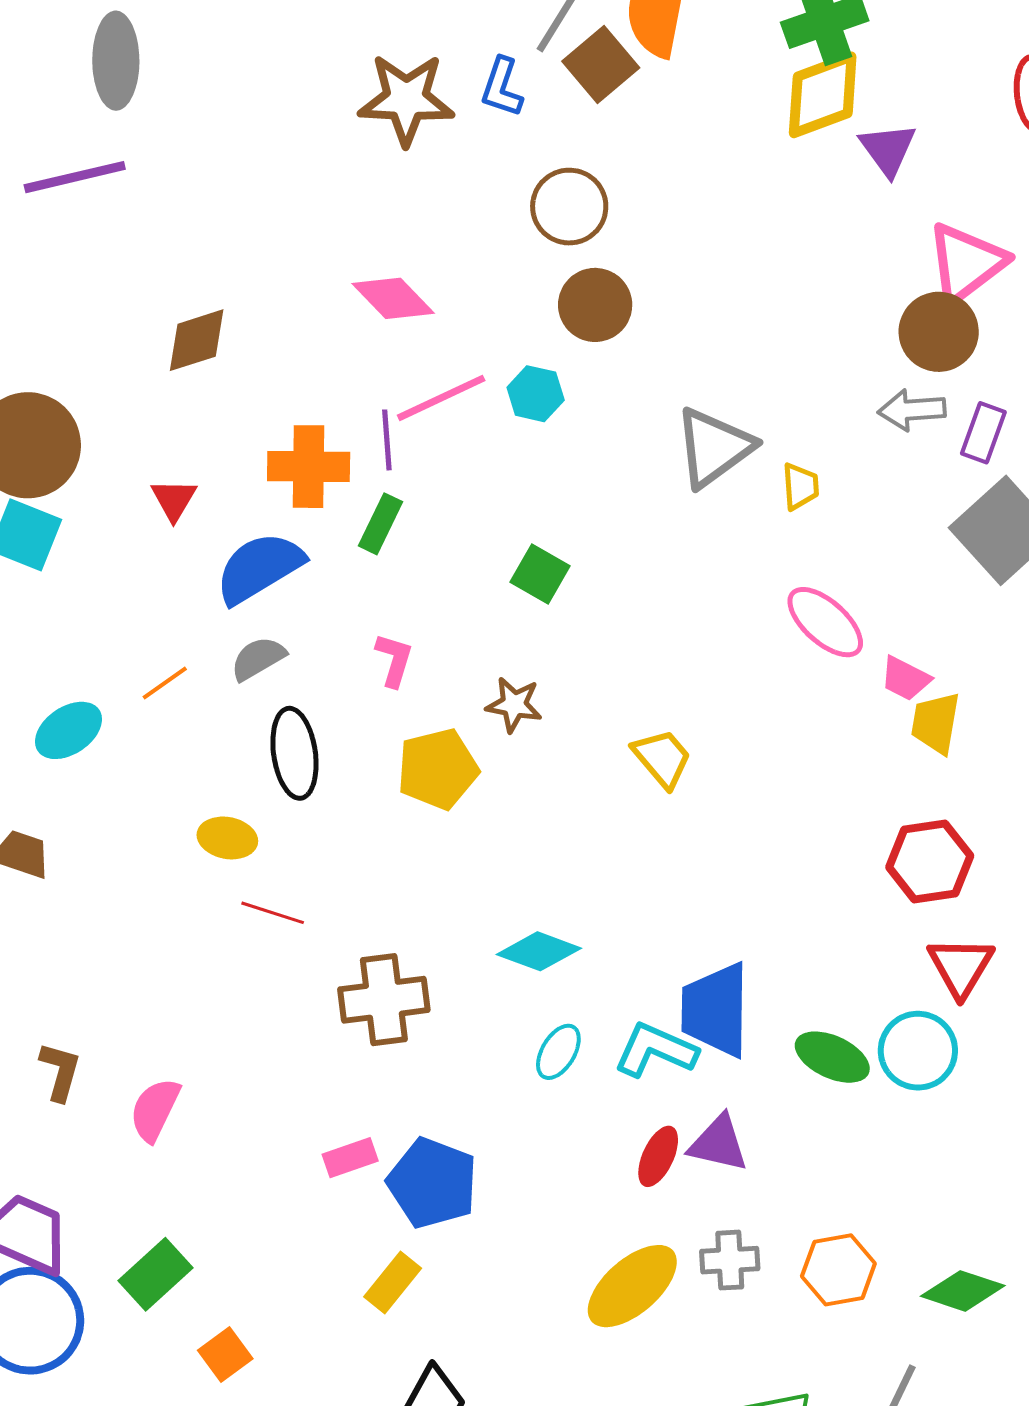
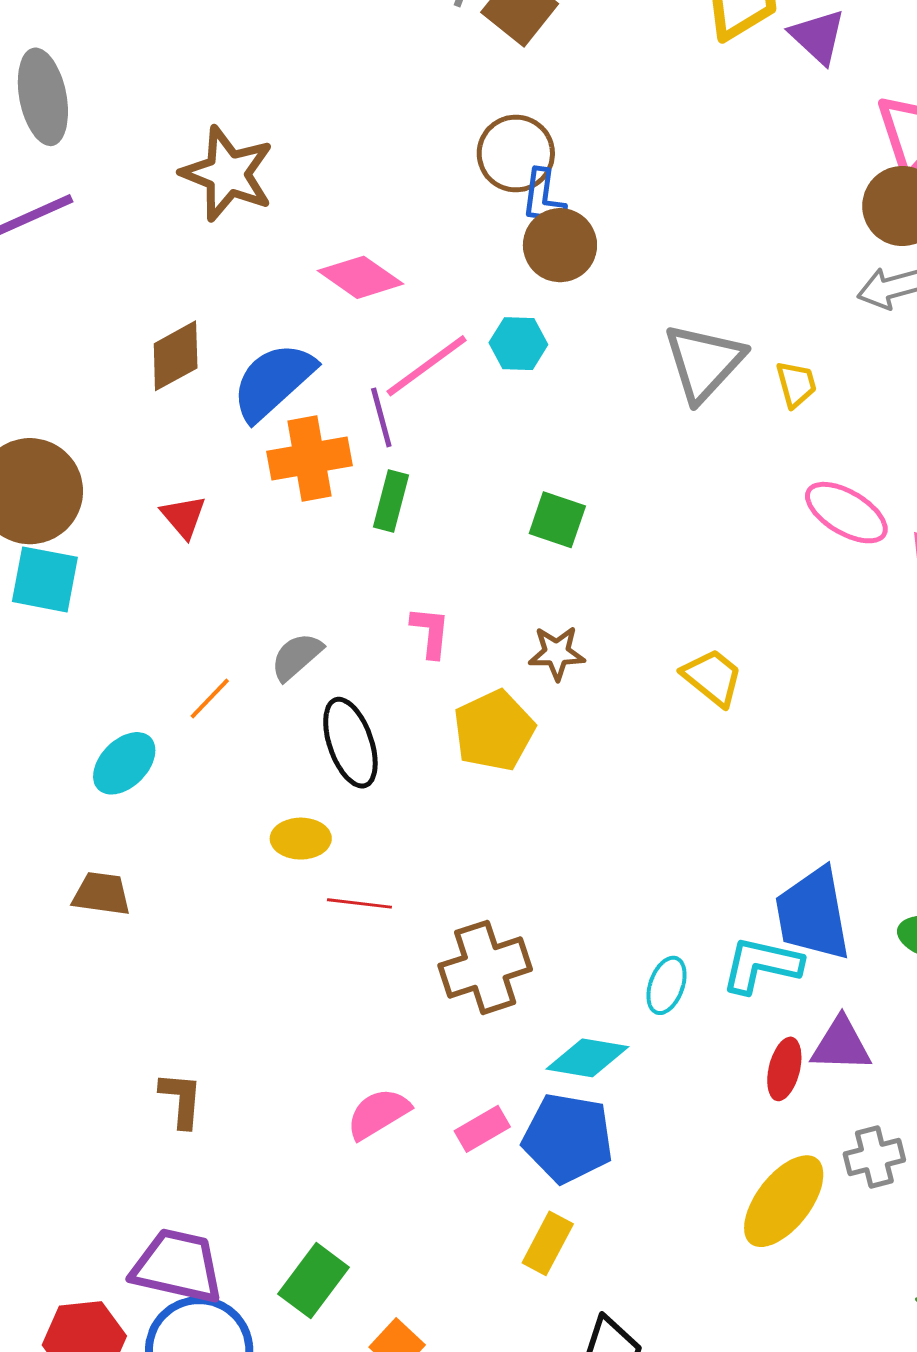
blue L-shape: (502, 87) -> (543, 198), moved
brown star: (406, 99) -> (227, 174), moved, turned 30
blue semicircle: (259, 568) -> (273, 381), moved
cyan diamond: (539, 951) -> (587, 1058), moved
pink semicircle: (155, 1110) -> (378, 1114), moved, turned 44

